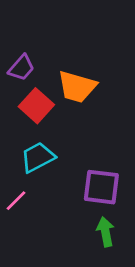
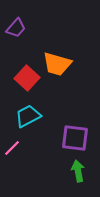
purple trapezoid: (21, 68) -> (16, 28), moved

